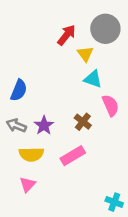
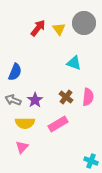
red arrow: (67, 35) -> (38, 28), moved
yellow triangle: (85, 54) -> (59, 29), moved
pink semicircle: (110, 105) -> (88, 97), moved, turned 30

